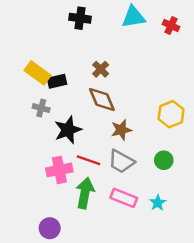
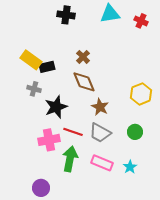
brown star: (121, 130) -> (100, 107), turned -30

